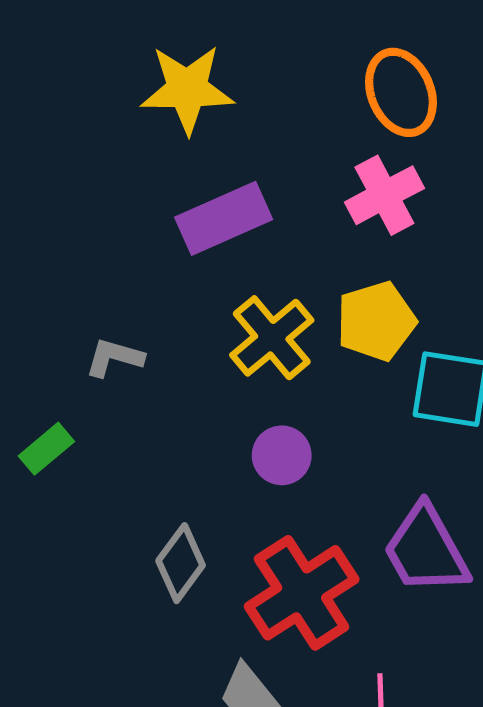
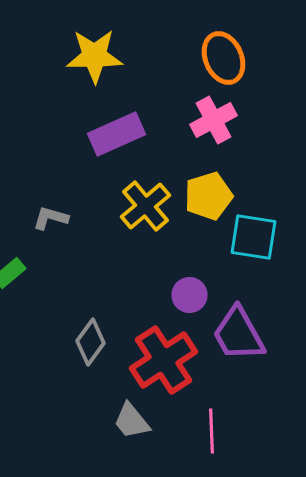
purple circle: (282, 455) -> (189, 295), moved

